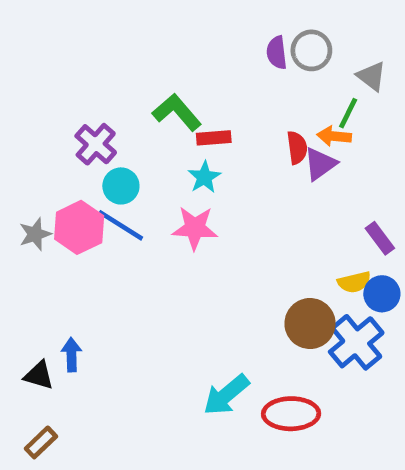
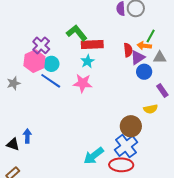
gray triangle: (371, 76) -> (160, 57), moved, turned -40
red rectangle: (214, 138) -> (92, 45), size x1.5
pink hexagon: (79, 227) -> (34, 61), moved
blue circle: (382, 294) -> (144, 72), moved
blue cross: (356, 342) -> (126, 146), moved

